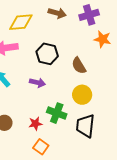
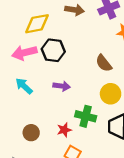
black hexagon: (47, 54) -> (53, 50), moved

